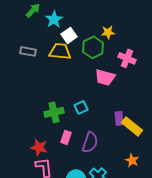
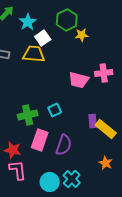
green hexagon: (93, 47) -> (67, 20), moved
pink cross: (127, 58) -> (104, 73), moved, turned -30
pink rectangle: (66, 137) -> (40, 140), size x1.5

